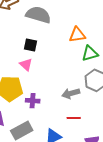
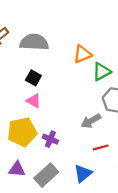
black square: (31, 45) -> (33, 78), turned 32
purple cross: (33, 101) -> (50, 139), turned 32

